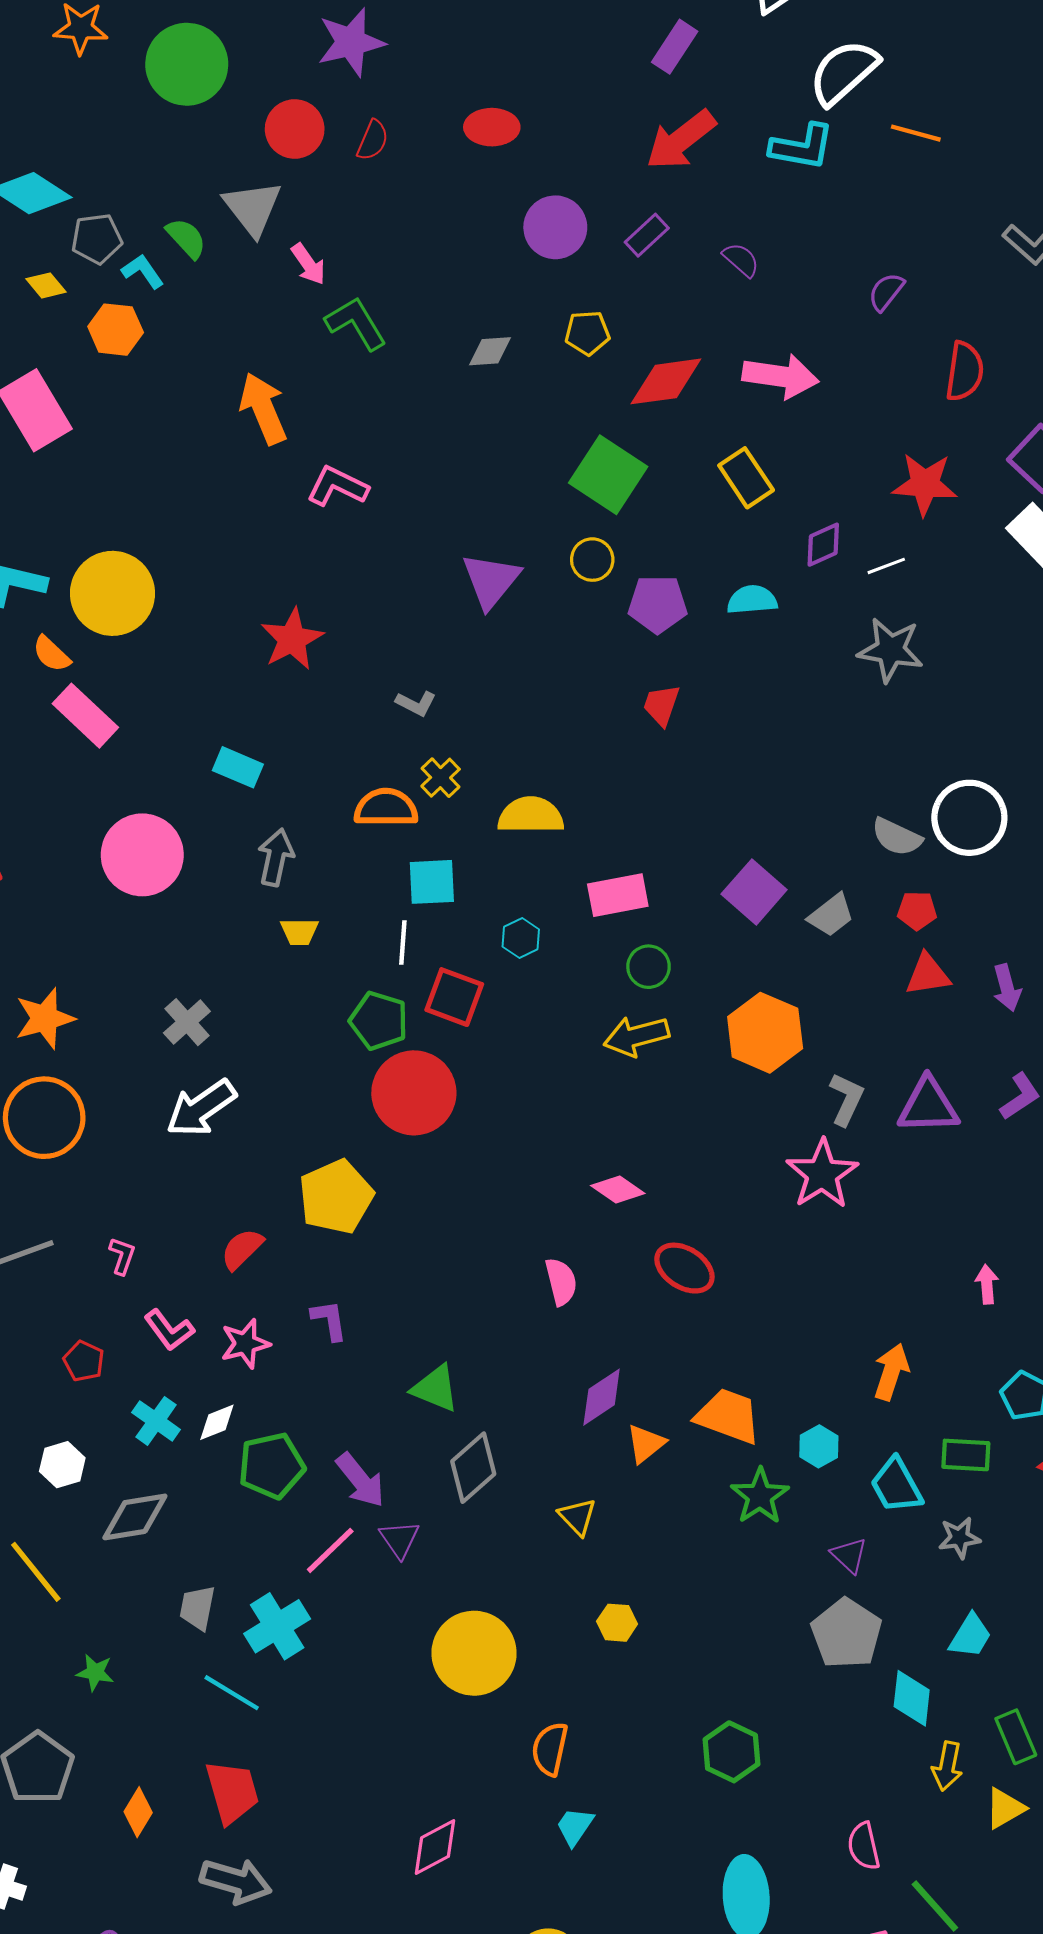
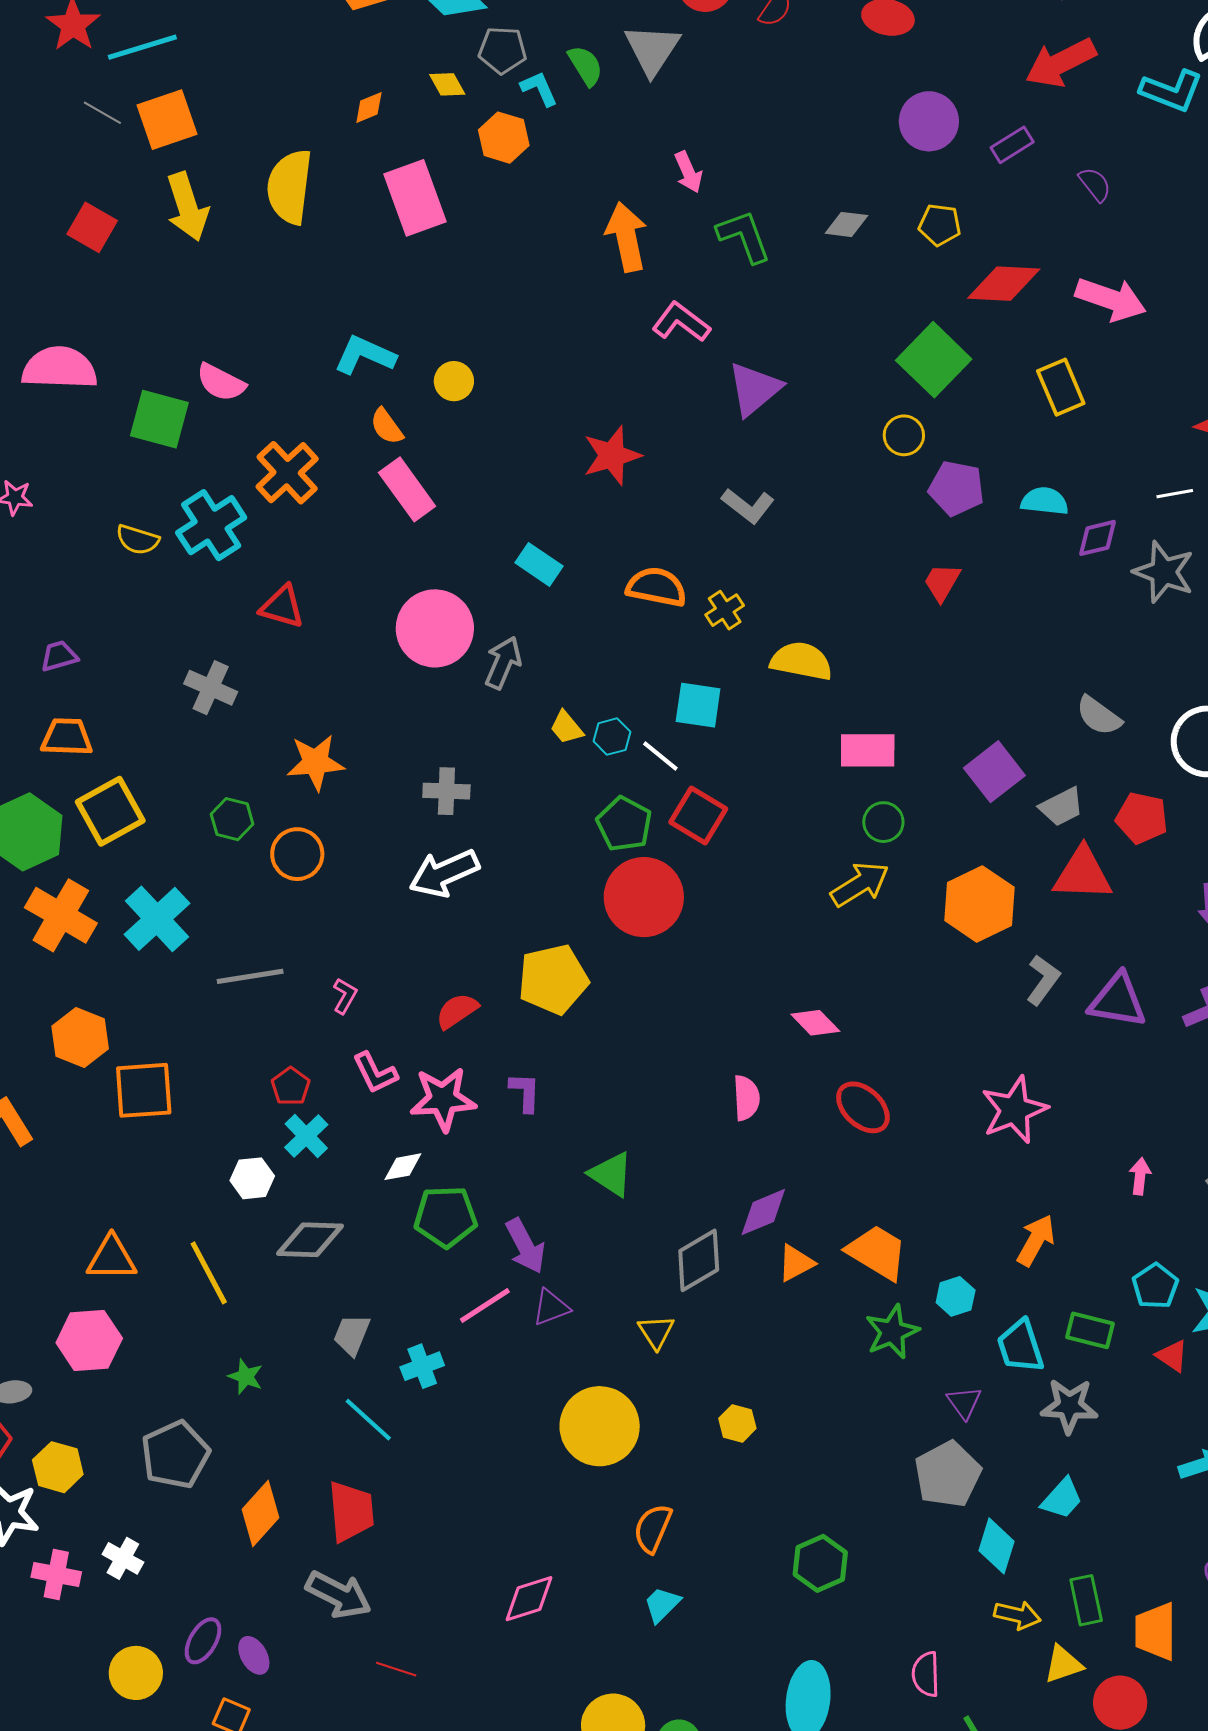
pink arrow: (308, 264) -> (688, 172), moved
green L-shape: (356, 323) -> (744, 236), moved
purple diamond: (823, 545) -> (1098, 538), moved
purple triangle: (491, 581) -> (754, 389), moved
yellow circle: (112, 593) -> (454, 381), size x0.5
gray L-shape: (416, 703) -> (748, 506), moved, size x1.4
orange semicircle: (386, 808) -> (656, 587), moved
gray semicircle: (897, 837) -> (1099, 716), moved
gray arrow: (276, 857) -> (503, 663), moved
red pentagon: (917, 911) -> (1142, 818), size x1.4
yellow trapezoid: (299, 932) -> (567, 728), turned 39
cyan hexagon: (521, 938) -> (612, 737), moved
white line: (403, 943) -> (660, 756), turned -66
red triangle: (928, 975) -> (1083, 874), moved, size x1.4
gray cross: (187, 1022) -> (446, 791), turned 33
yellow arrow: (636, 1036) -> (860, 884), turned 152
orange circle: (44, 1118) -> (297, 854), size x0.7
pink star: (822, 1174) -> (1014, 1110), moved
pink star: (245, 1344) -> (443, 1099), size x1.4
cyan cross: (156, 1421) -> (306, 1136), moved
gray diamond: (473, 1468) -> (699, 1260), moved
yellow triangle: (577, 1517) -> (656, 1332), moved
gray star: (959, 1538) -> (1069, 1406), size x1.4
purple triangle: (399, 1539) -> (551, 1307), turned 33
cyan cross: (277, 1626) -> (422, 1366), size x0.7
yellow arrow: (947, 1766) -> (1017, 1615), turned -99
orange diamond: (138, 1812) -> (260, 1513), size x1.4

